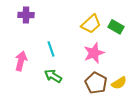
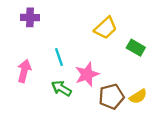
green rectangle: (116, 27) -> (136, 48), moved
pink star: (94, 53) -> (87, 74), moved
brown pentagon: (96, 83) -> (111, 96), turned 30

